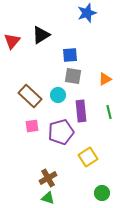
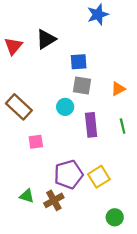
brown rectangle: (30, 96) -> (19, 107), moved
purple pentagon: (61, 132) -> (68, 174), moved
green triangle: (48, 198) -> (27, 196), moved

